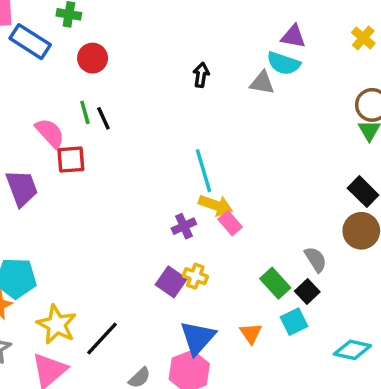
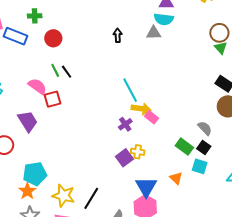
purple square: (171, 282) -> (124, 158), turned 30
cyan square: (294, 322) -> (200, 166), turned -35

